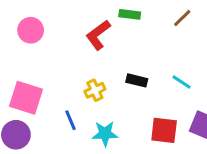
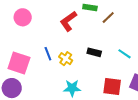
brown line: (182, 18) -> (108, 17), moved
yellow cross: (95, 90) -> (66, 59), turned -32
blue line: (71, 120) -> (48, 54), moved

